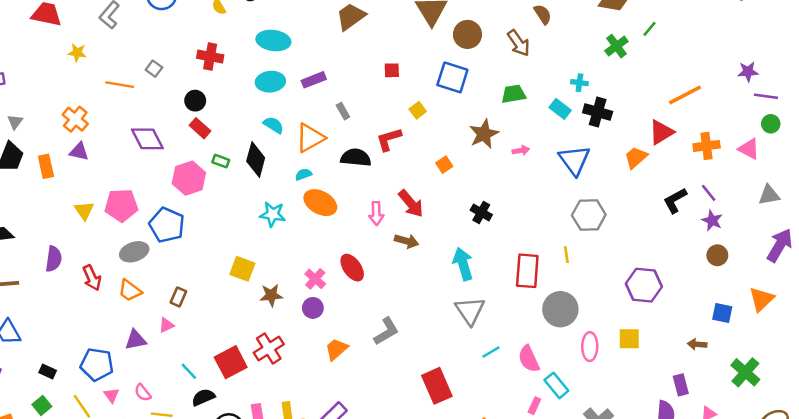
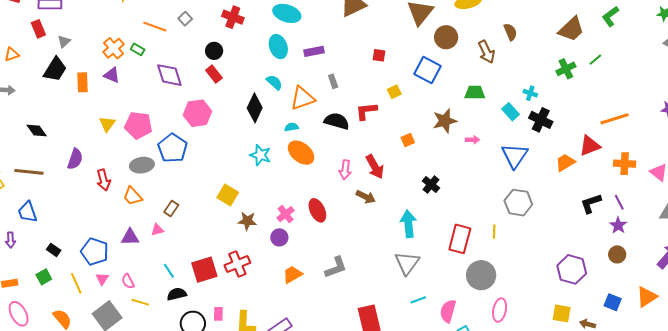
cyan ellipse: (270, 82) -> (278, 47), turned 65
green rectangle: (221, 161) -> (138, 49), moved
purple hexagon: (644, 285) -> (572, 269), moved
yellow square: (629, 339) -> (562, 313), moved
pink semicircle: (529, 359) -> (448, 311), turned 30

